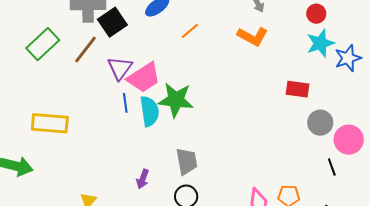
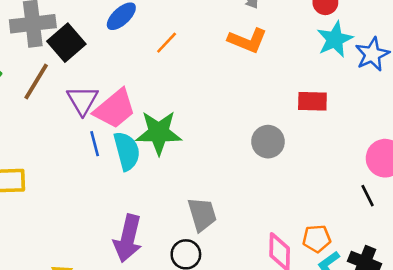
gray circle: (320, 123) -> (268, 142), moved
gray trapezoid: (187, 161) -> (202, 214), moved
purple arrow: (143, 179) -> (128, 238), size x1.8

